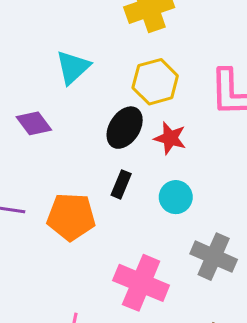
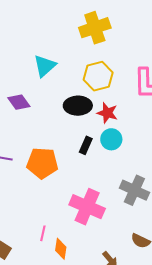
black ellipse: (125, 128) -> (78, 106), turned 56
black rectangle: (121, 184) -> (86, 145), moved
cyan circle: (176, 197) -> (111, 139), moved

